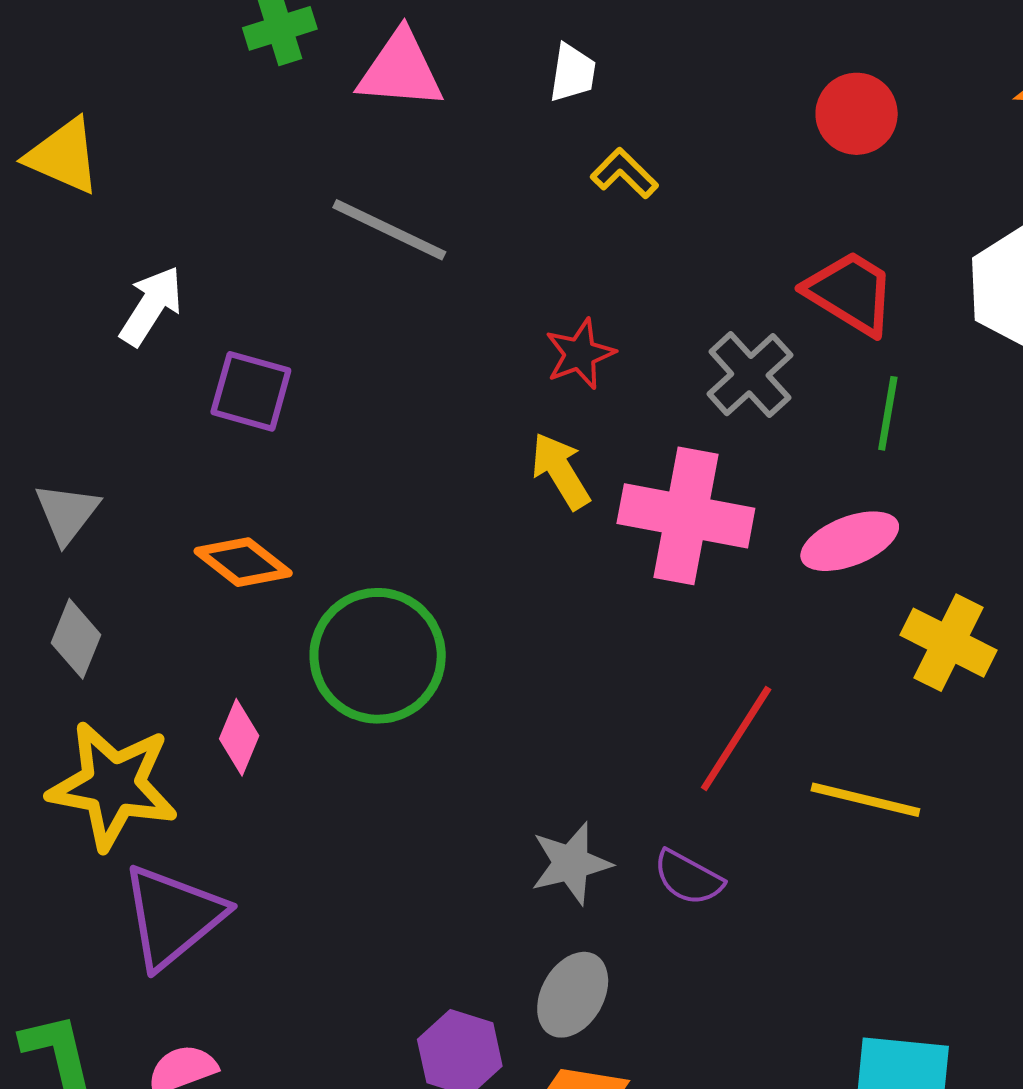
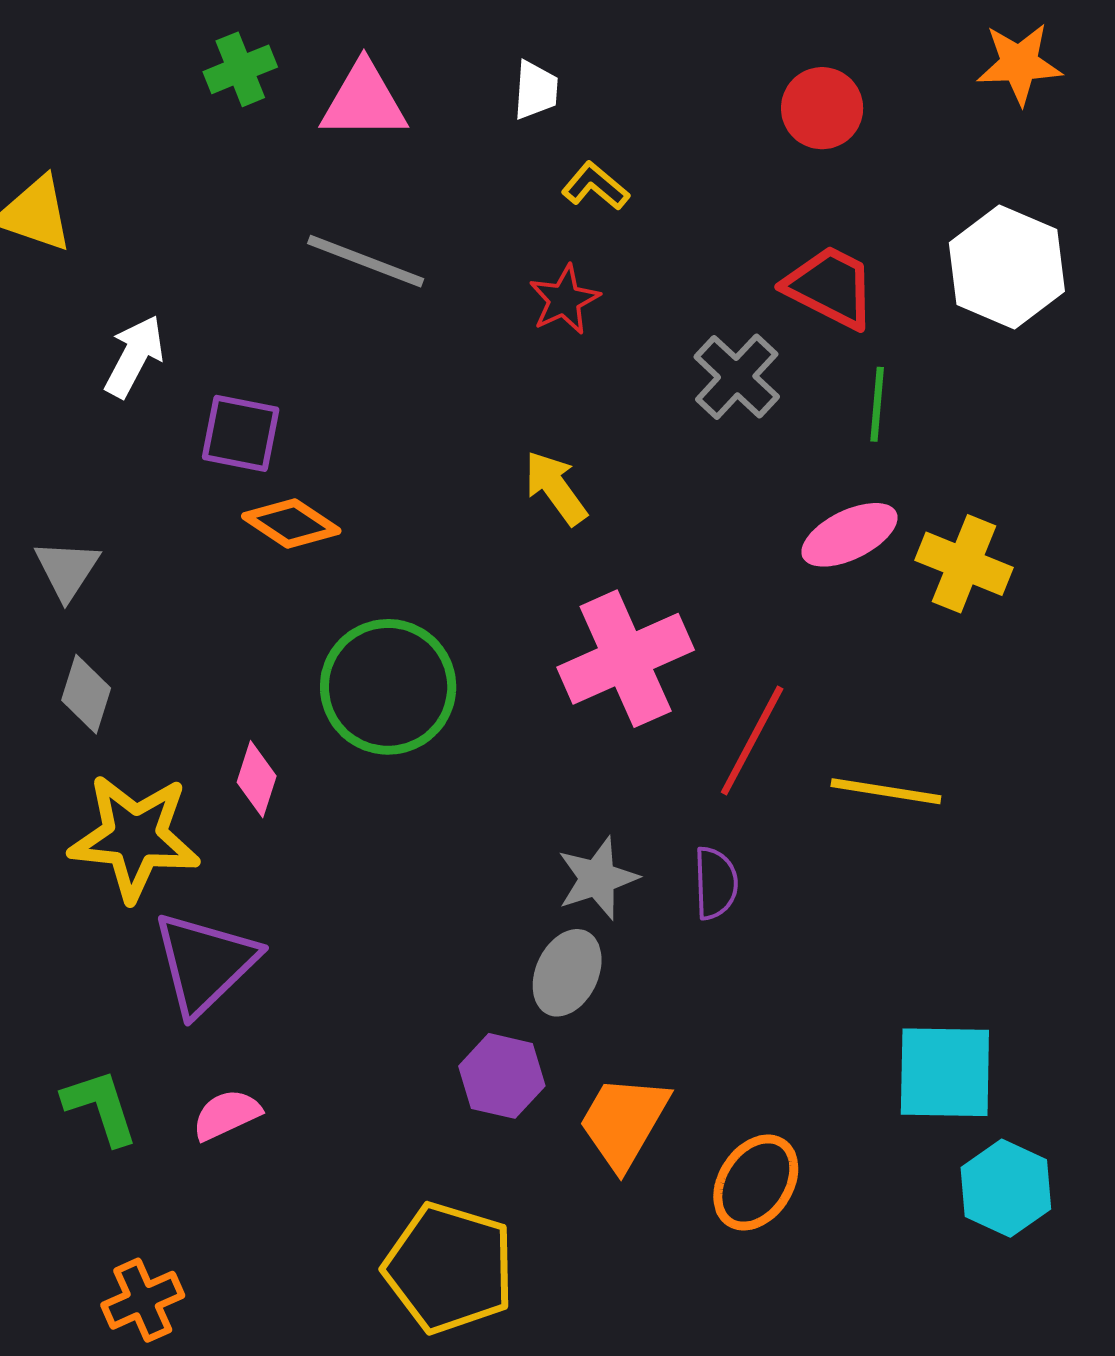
red star: (580, 354) -> (564, 300), moved
pink cross: (686, 516) -> (626, 659), moved, turned -30
orange diamond: (243, 562) -> (291, 524), moved
yellow cross: (949, 643) -> (964, 564), moved
purple semicircle: (688, 878) -> (716, 883), turned -116
gray ellipse: (573, 995) -> (567, 973), moved

